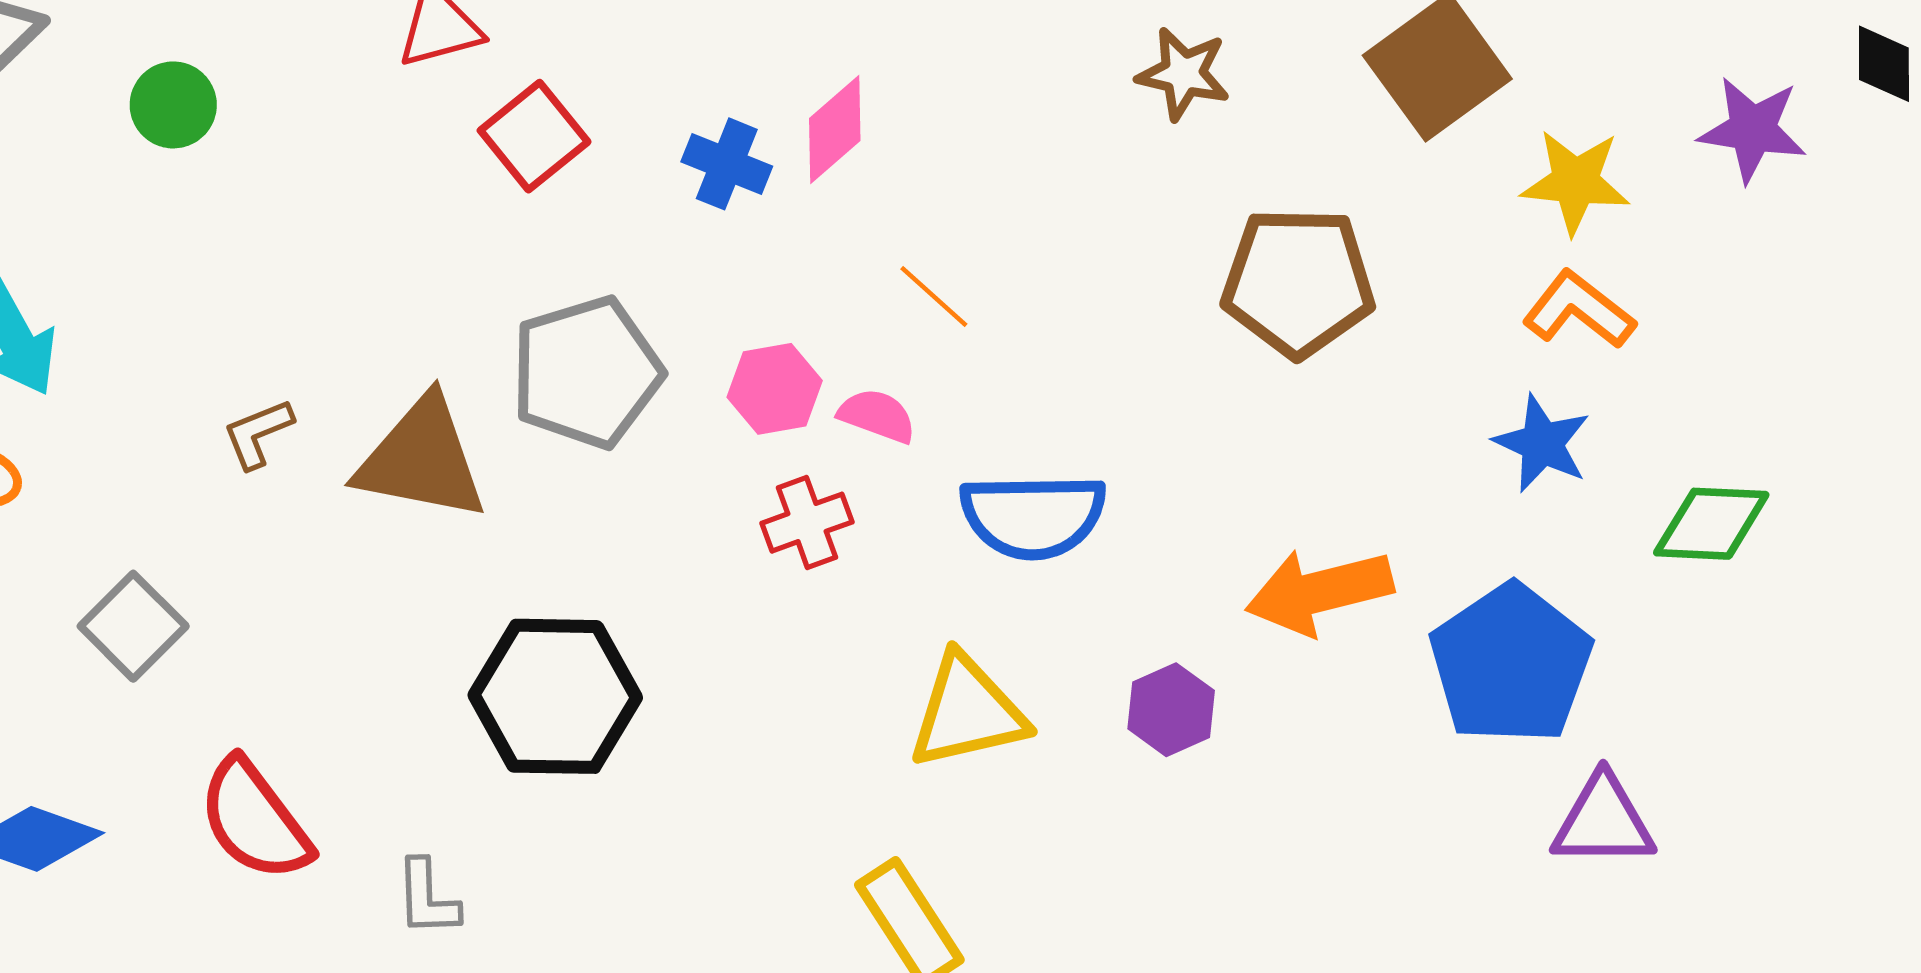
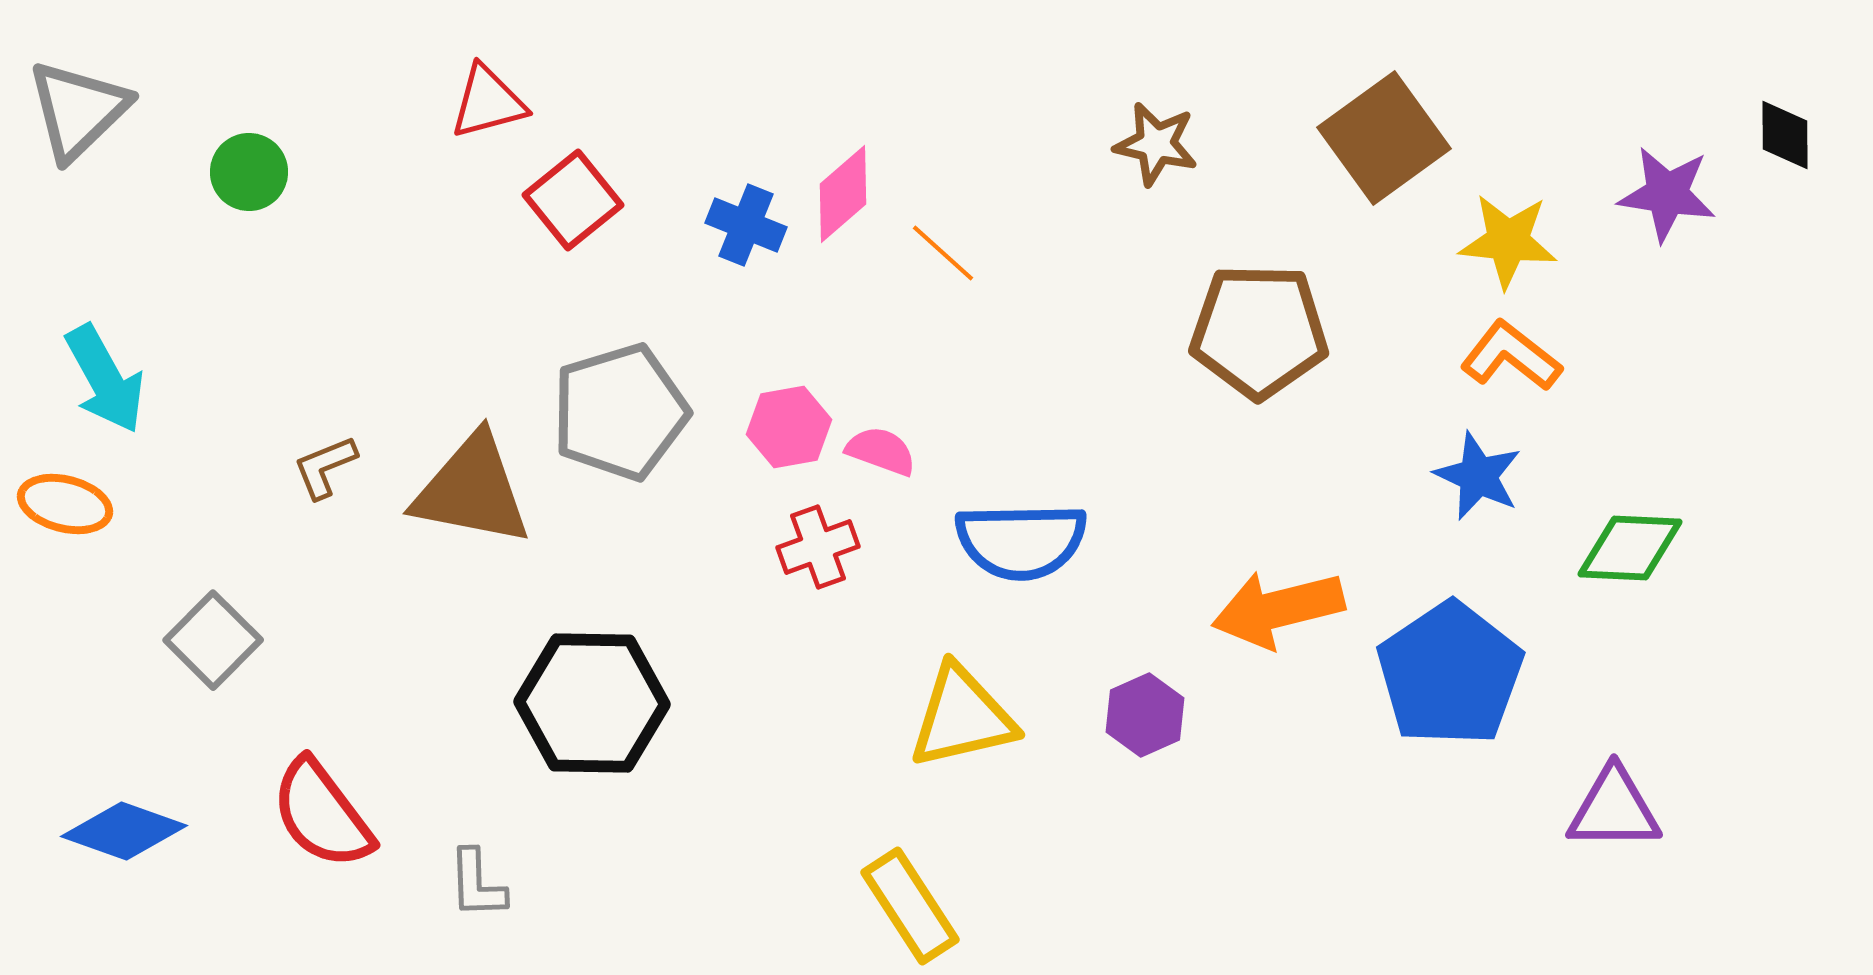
orange line: (934, 297) -> (943, 253), moved
purple triangle: (1603, 821) -> (1614, 809), moved

